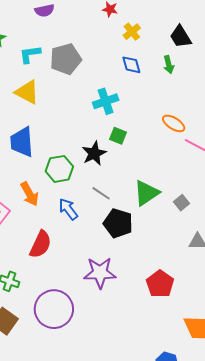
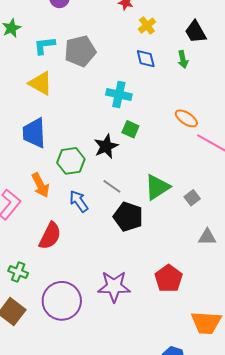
cyan cross: (106, 101) -> (119, 94), turned 30
purple star: (100, 273) -> (114, 286), moved

